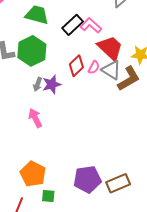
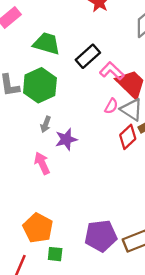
pink L-shape: (91, 25) -> (112, 71), moved
red diamond: (76, 66) -> (128, 137), moved
purple star: (52, 84) -> (66, 139), moved

